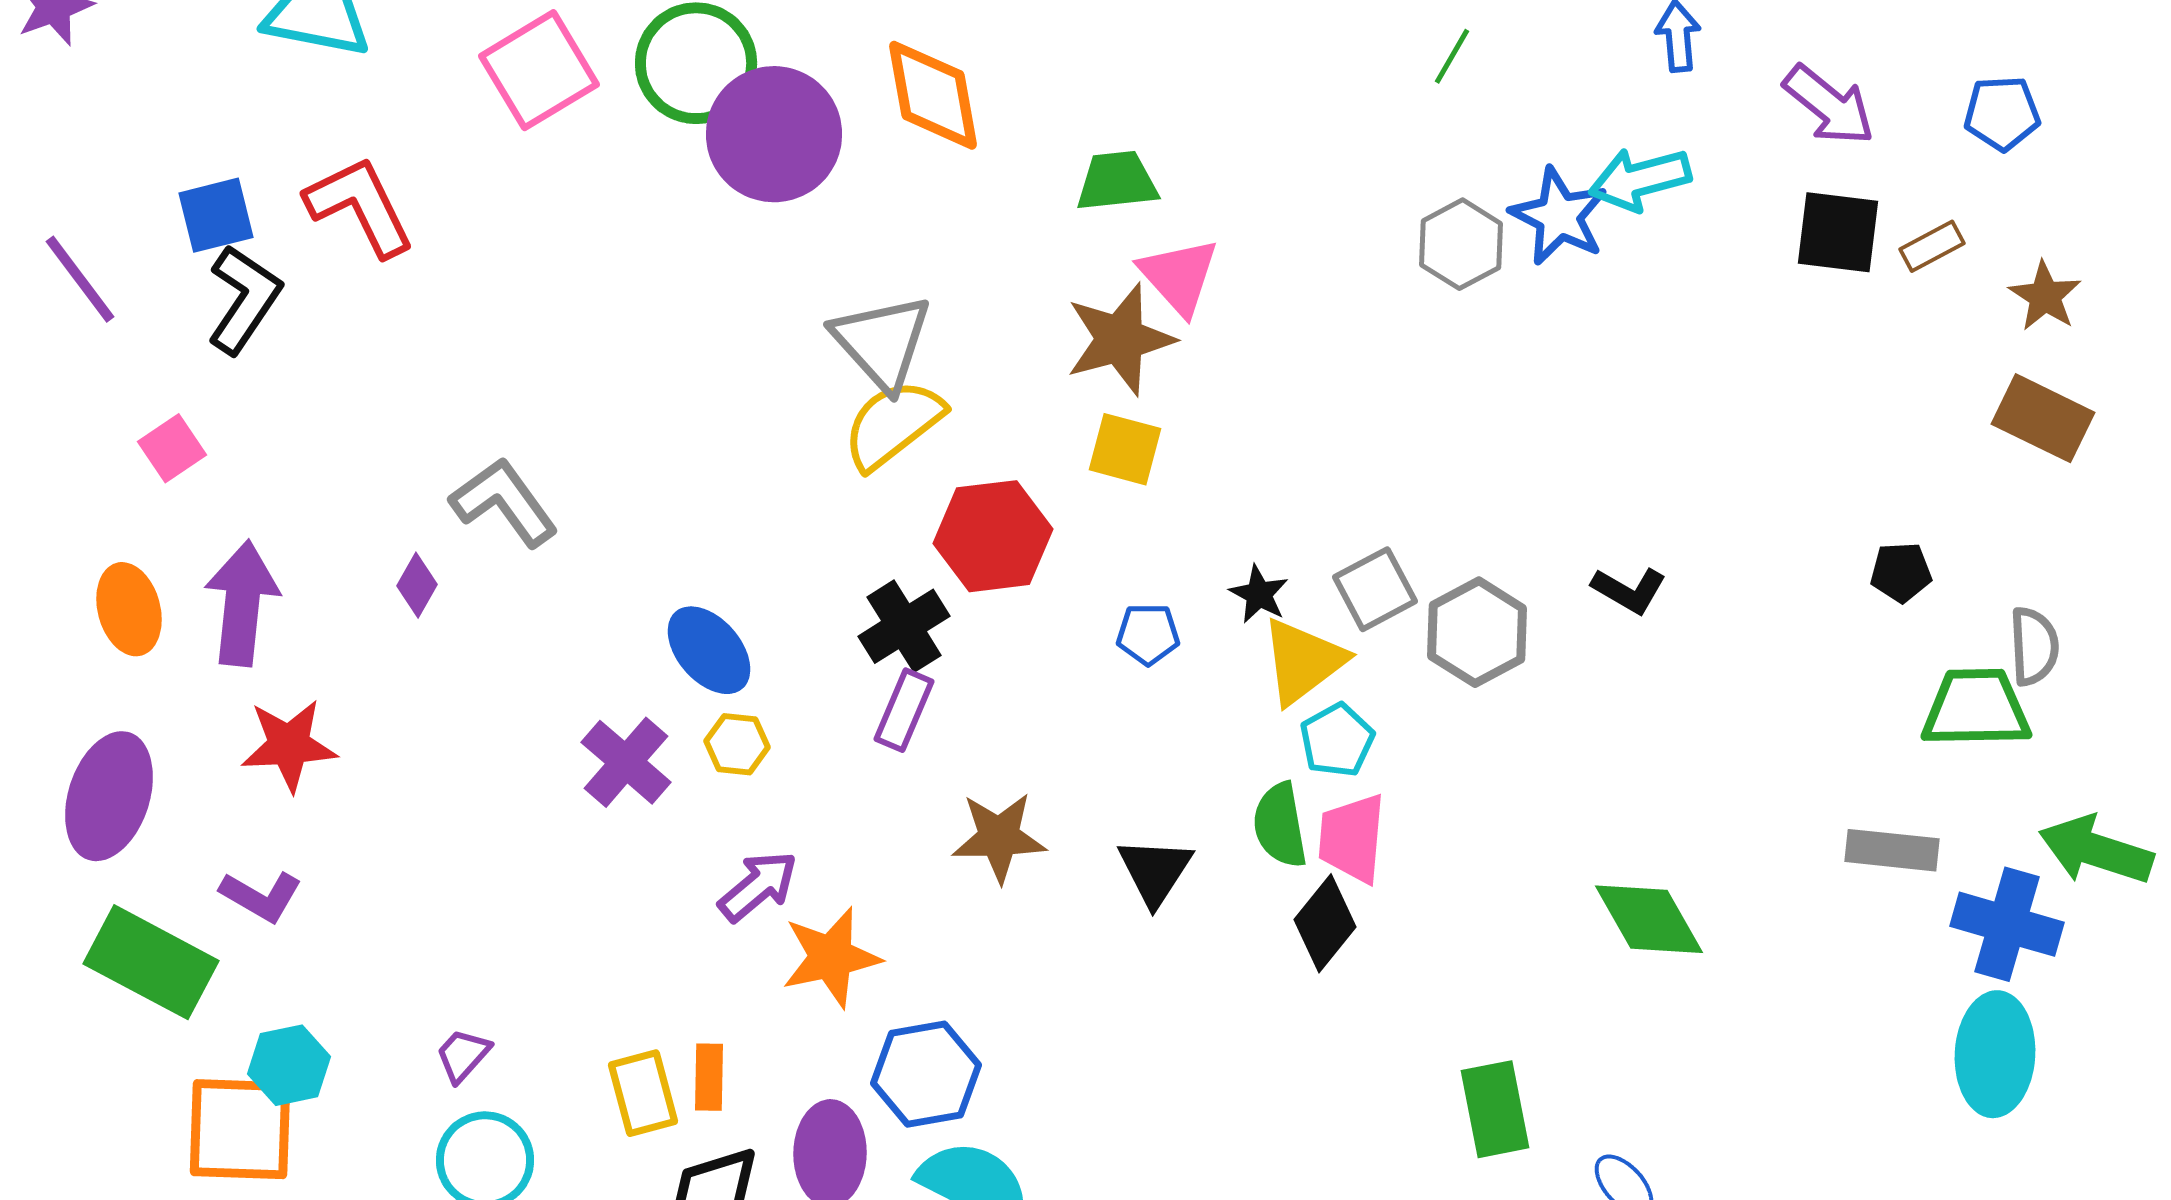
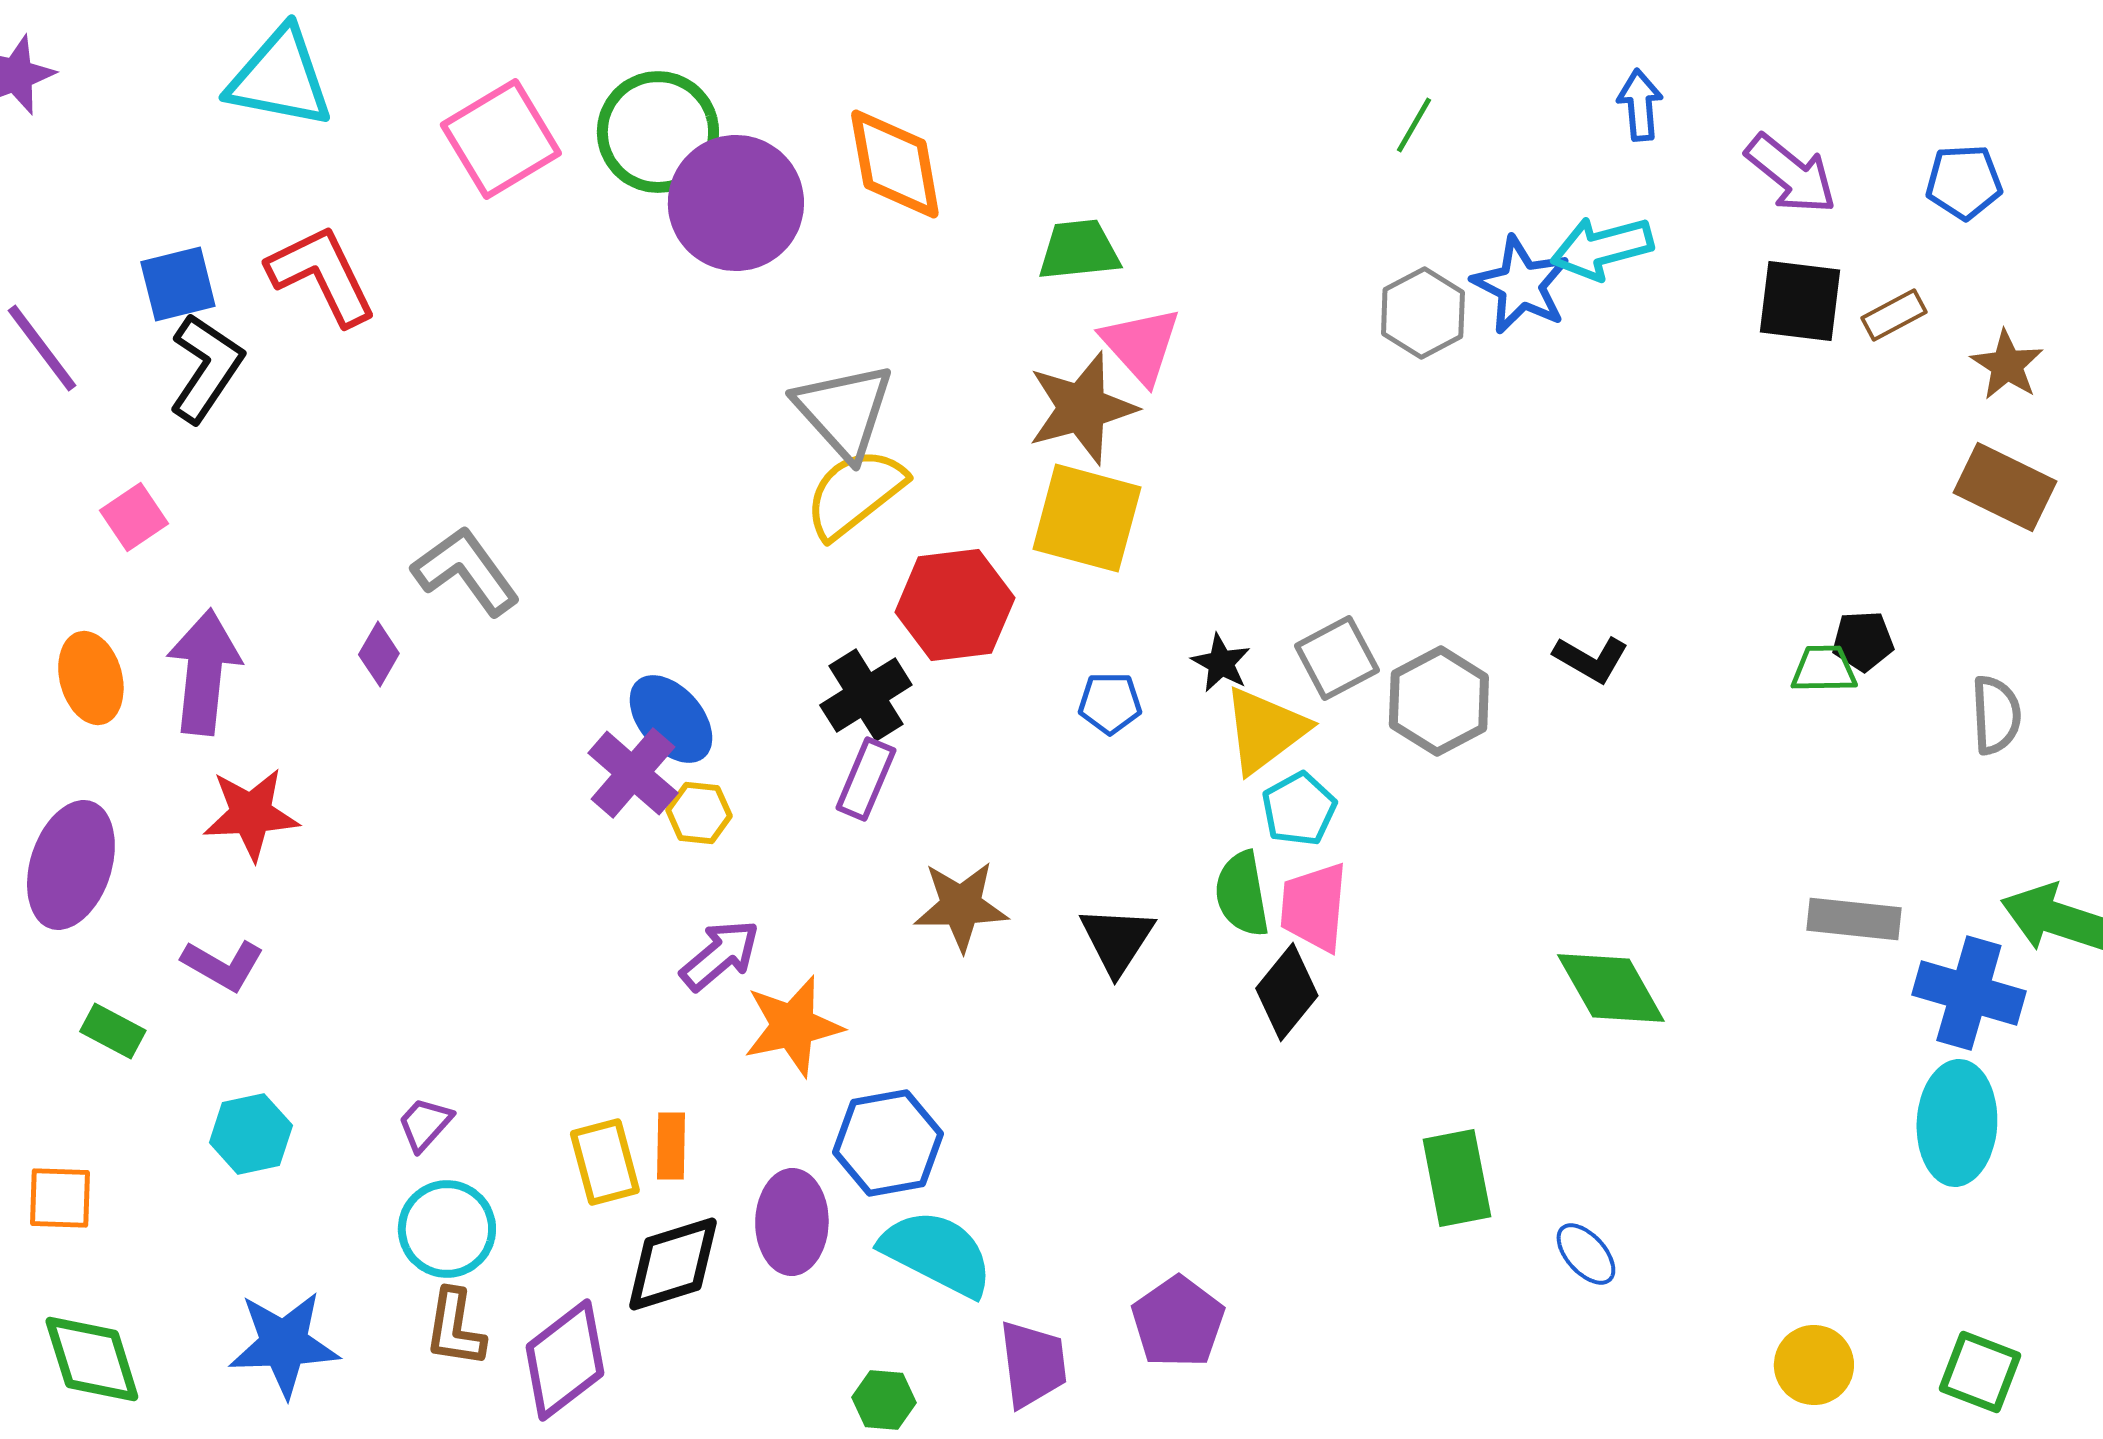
yellow square: (1125, 449) -> (1087, 518), size x1.5
green trapezoid: (1976, 708) -> (1824, 669), moved, size x0.6
purple cross: (626, 762) -> (633, 773), moved
green rectangle: (151, 962) -> (113, 1031), size x0.5
orange square: (240, 1129) -> (60, 1198), moved, size x0.6

